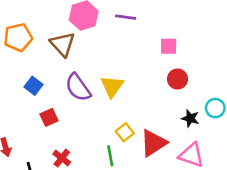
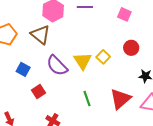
pink square: (169, 46) -> (124, 14), moved, turned 32
yellow square: (125, 132) -> (103, 57), moved
green line: (110, 156) -> (87, 99), moved

